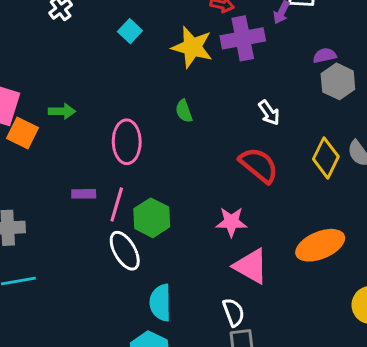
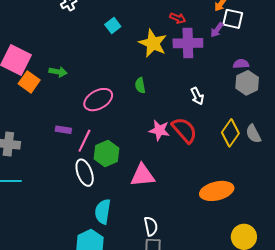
pink ellipse: (127, 142) -> (98, 100), turned 52
pink star: (231, 222) -> (159, 130), moved
pink triangle: (251, 266) -> (143, 175), moved, turned -44

